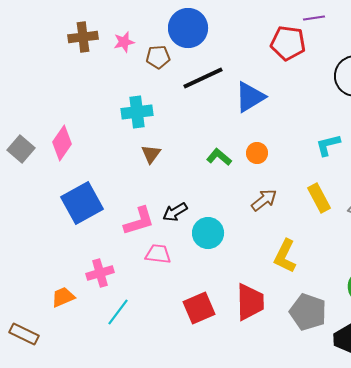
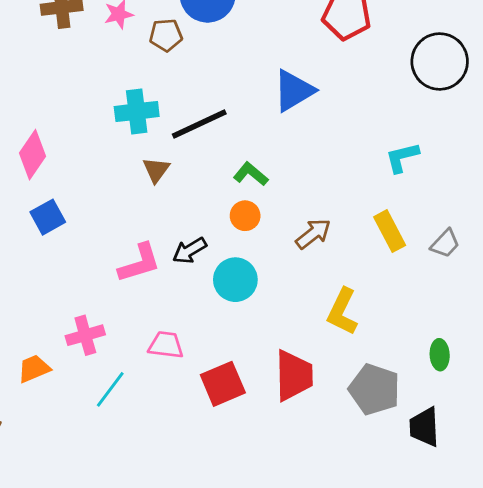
black line: (203, 78) -> (199, 124), moved
orange circle: (257, 153) -> (245, 216), moved
blue square: (82, 203) -> (48, 217), moved, size x0.6
pink trapezoid: (158, 254) -> (166, 345), moved

